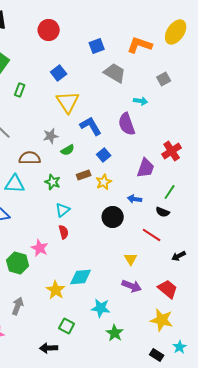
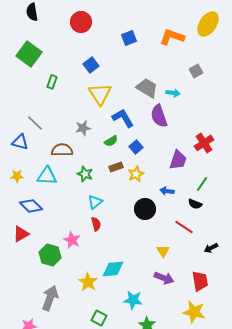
gray trapezoid: (115, 73) -> (147, 88), moved
green semicircle: (68, 150) -> (111, 141), moved
red trapezoid: (168, 289) -> (200, 281), turned 40
gray arrow: (18, 306) -> (50, 298), size x1.4

